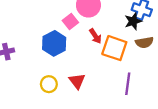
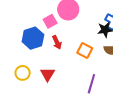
red arrow: (95, 36) -> (57, 42), moved
orange square: (114, 48) -> (85, 51), size x0.7

